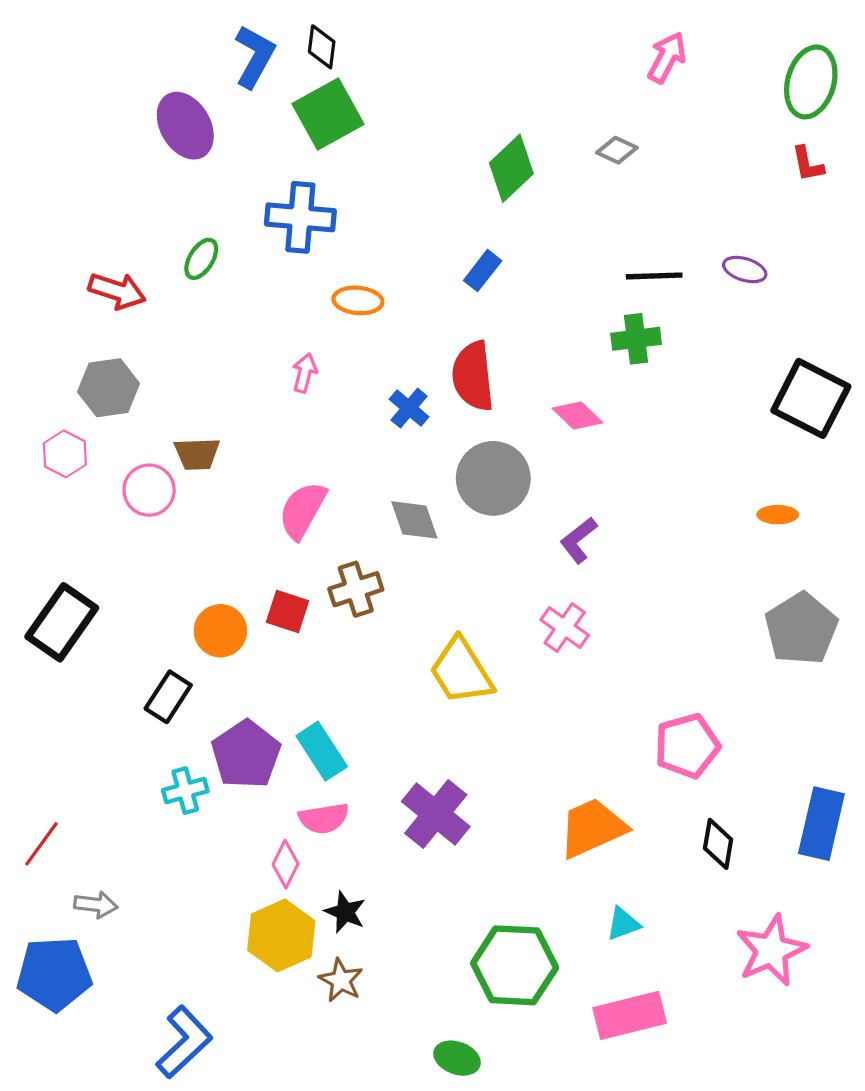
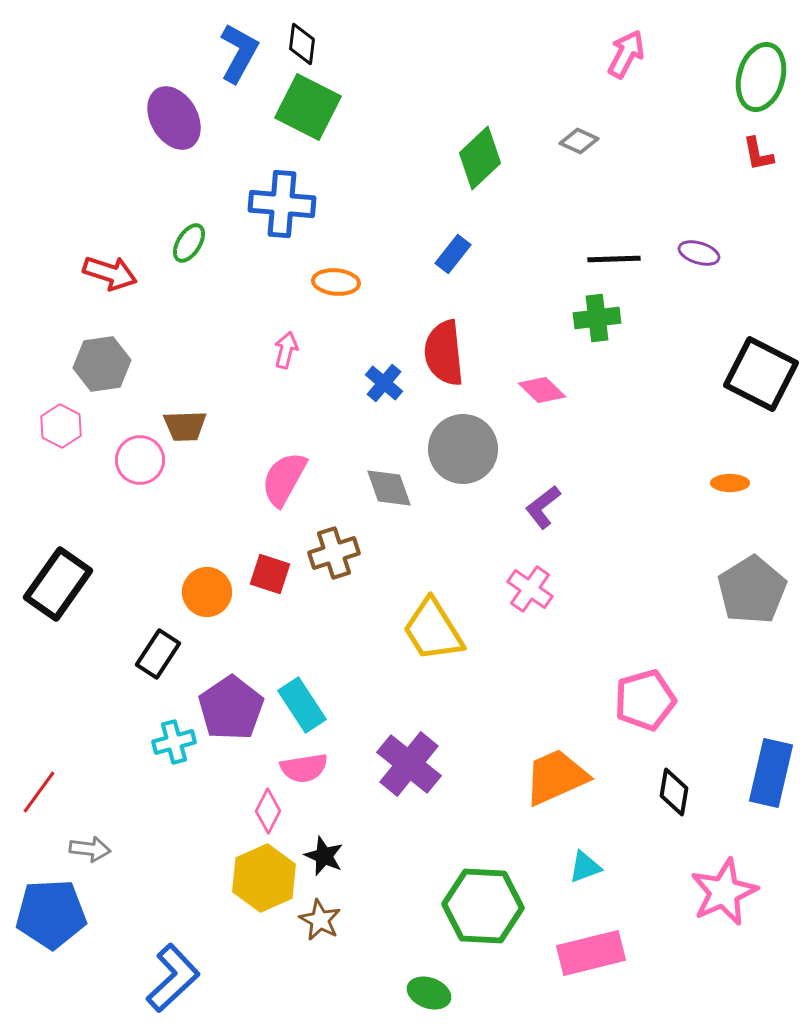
green square: (328, 114) -> (308, 107), turned -34

